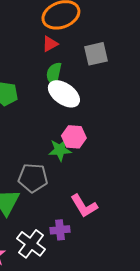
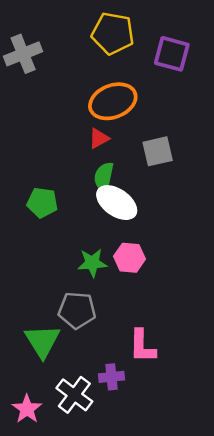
green star: (60, 150) -> (92, 263), moved
pink L-shape: (84, 206) -> (142, 346), turned 32

